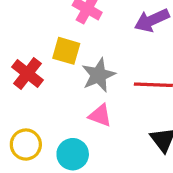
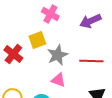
yellow square: (66, 51) -> (37, 40), turned -36

